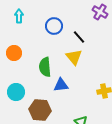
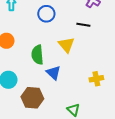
black line: (79, 37) -> (83, 25), moved, turned -40
blue triangle: (61, 85) -> (53, 73), turned 49

